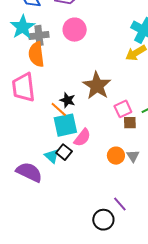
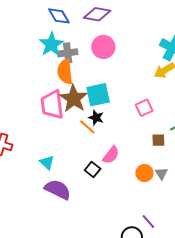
brown star: (97, 86) -> (74, 99), moved
pink square: (123, 109) -> (144, 108), moved
cyan square: (65, 125) -> (98, 95), moved
cyan triangle: (52, 156) -> (47, 162), moved

